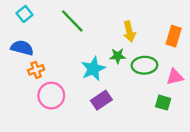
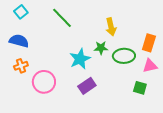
orange rectangle: (174, 36) -> (149, 43), moved
orange cross: (36, 70) -> (21, 66), moved

